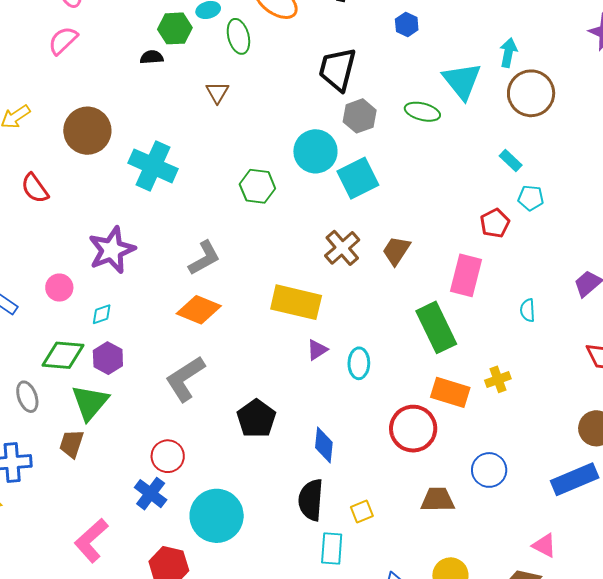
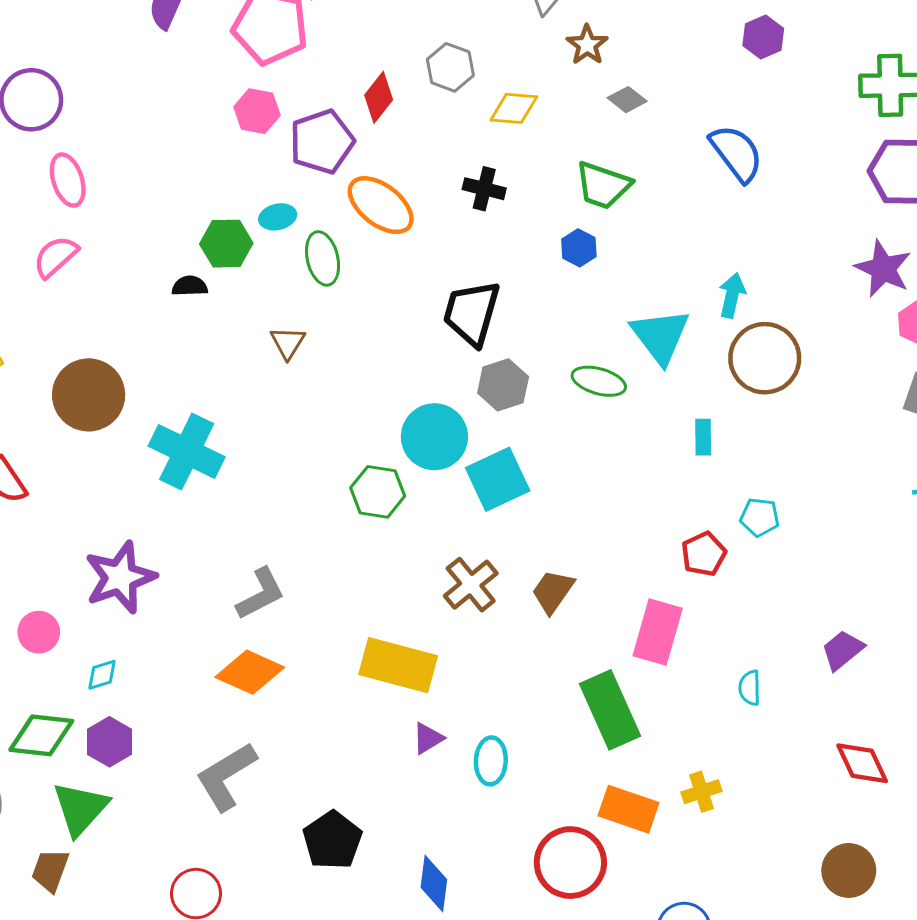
cyan rectangle: (511, 161) -> (703, 437), moved, turned 45
green hexagon: (257, 186) -> (378, 492), moved

